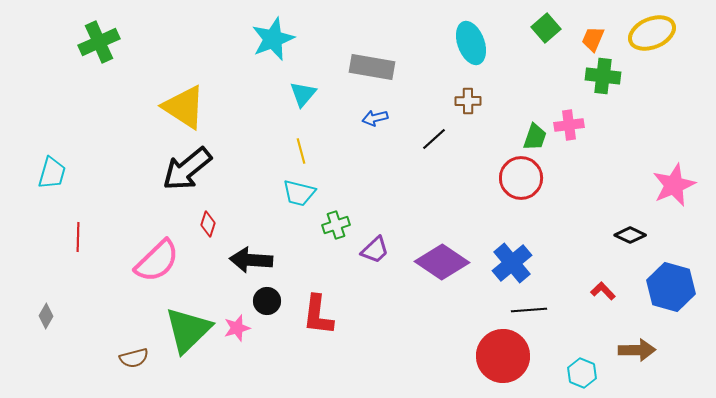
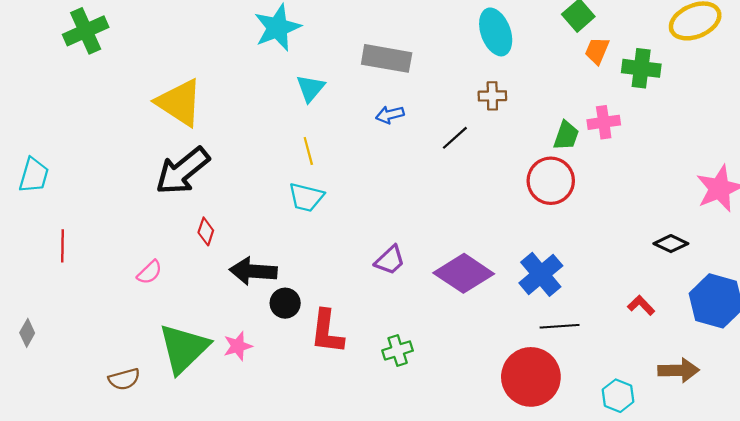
orange trapezoid: (593, 39) -> (597, 51), moved
green cross: (336, 225) -> (398, 351), moved
pink semicircle: (157, 261) -> (150, 272), size x0.5
black circle: (267, 301) -> (285, 303), moved

